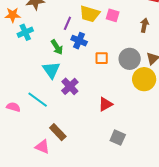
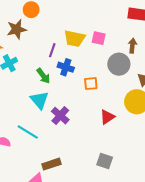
gray circle: (130, 59) -> (119, 64), moved
red triangle: (105, 104) -> (107, 117), moved
brown rectangle: (58, 132) -> (52, 164), turned -60
gray square: (118, 138) -> (105, 161), moved

